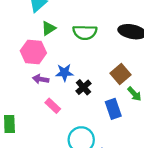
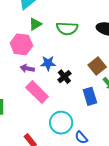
pink rectangle: (53, 106) -> (37, 92), size x1.6

